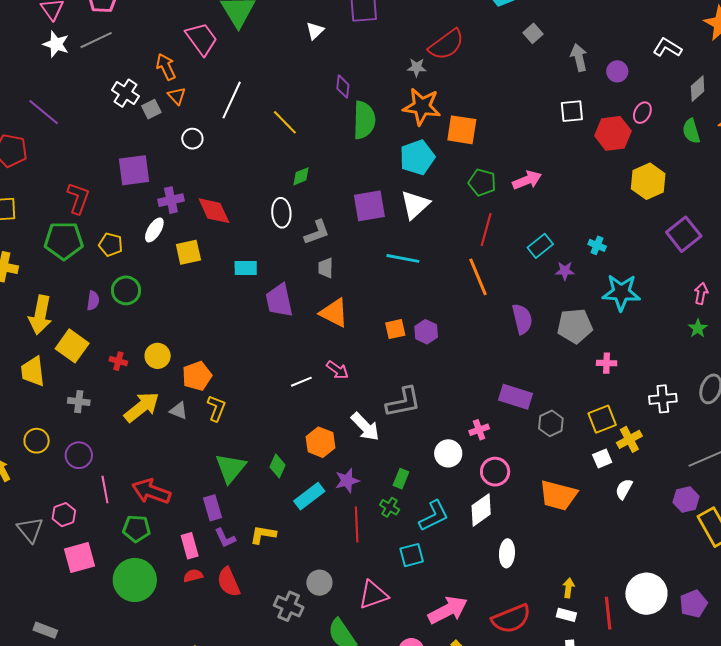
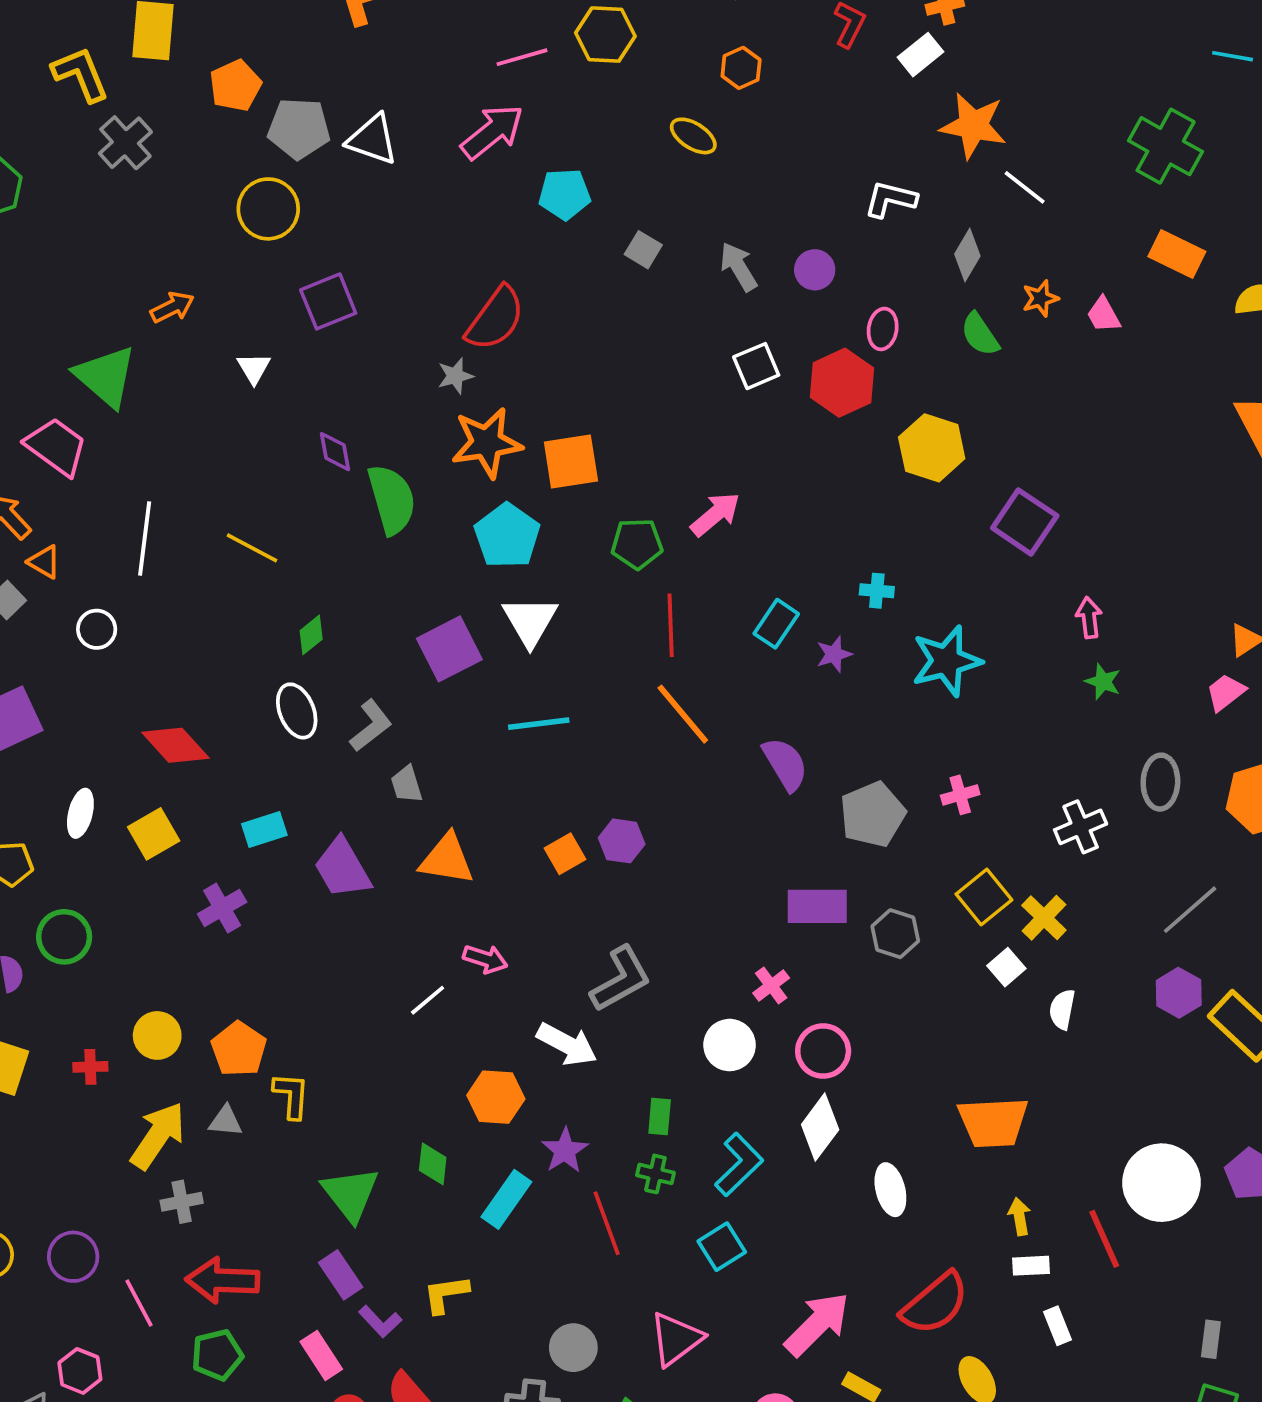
purple cross: (171, 200) -> (222, 908), moved
gray pentagon: (575, 326) -> (873, 814), moved
gray cross: (79, 402) -> (182, 1202), moved
orange trapezoid: (558, 495) -> (993, 1122), moved

